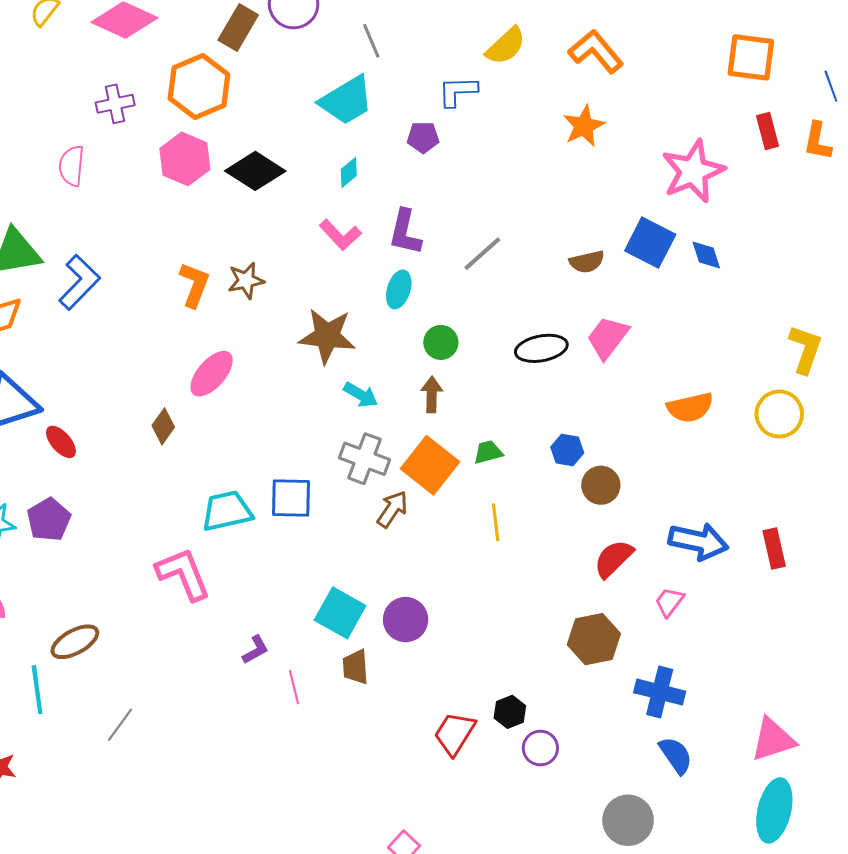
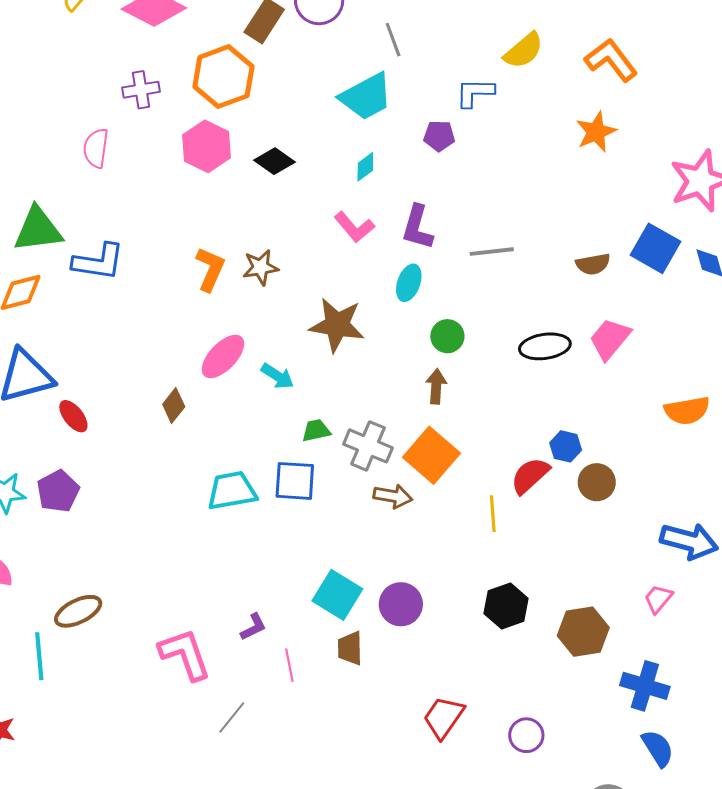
black diamond: (255, 171) -> (274, 161), size x0.7
gray line: (482, 254) -> (492, 252), turned 33
blue L-shape: (79, 282) -> (98, 262), turned 52
cyan arrow: (361, 395) -> (278, 376), moved
green trapezoid: (488, 452) -> (316, 431), moved
brown arrow: (392, 509) -> (393, 496), turned 63
red semicircle: (613, 559) -> (530, 476), moved
pink L-shape: (183, 574) -> (185, 654), moved
black hexagon: (510, 712) -> (506, 606), moved, size x1.4
gray line: (120, 725) -> (232, 717), moved

